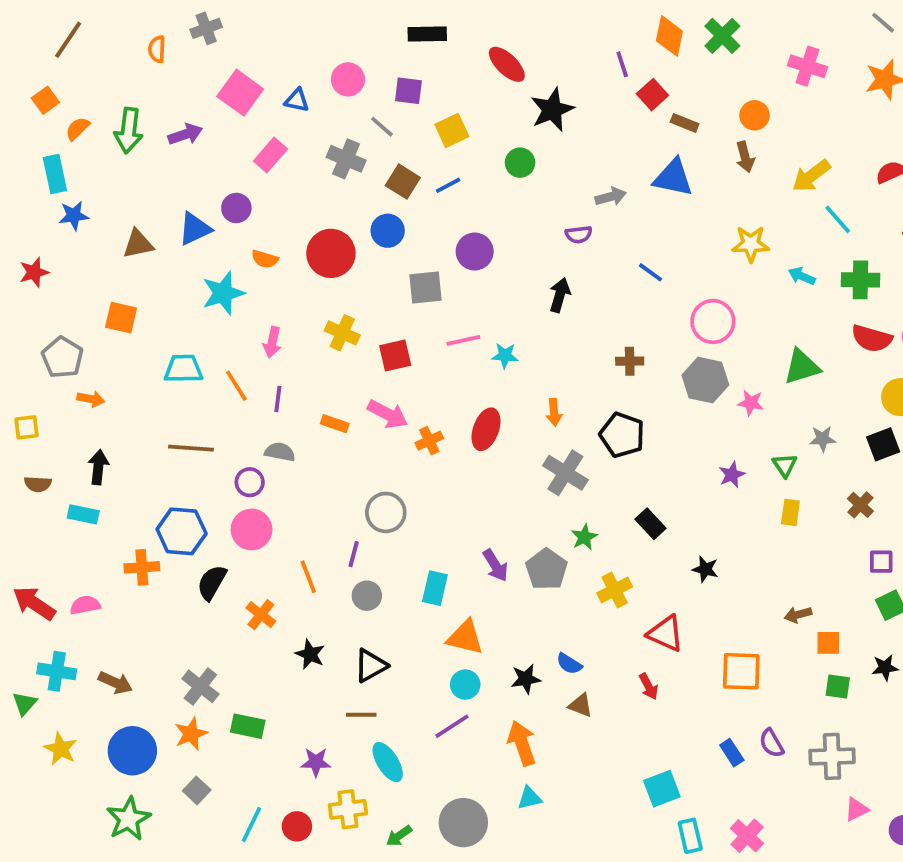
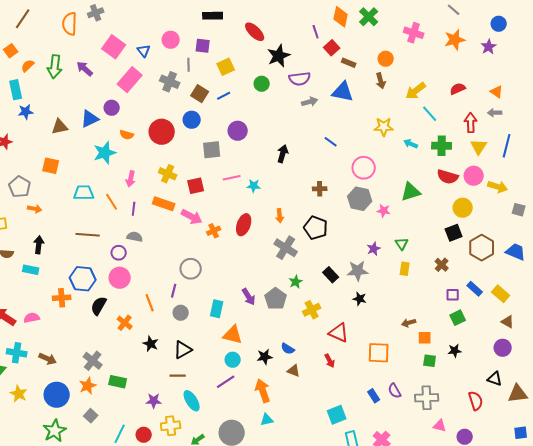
orange semicircle: (157, 49) -> (70, 24), size x1.6
blue triangle: (297, 100) -> (144, 51), turned 40
gray line: (382, 127) -> (189, 65), turned 48
purple arrow: (185, 134) -> (85, 69), turned -120
pink rectangle: (270, 155) -> (130, 80), size x1.4
purple semicircle: (579, 234) -> (300, 79), moved, size x1.5
orange rectangle: (335, 424) -> (164, 204), moved, size x1.5
gray star: (823, 439) -> (358, 271), moved, size x1.5
pink triangle: (857, 809) -> (440, 426), turned 40

